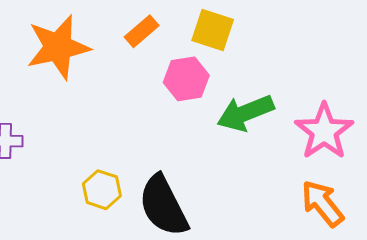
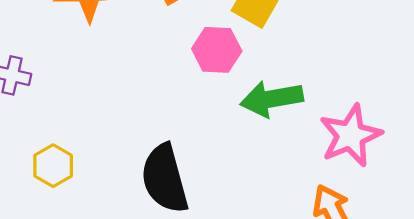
yellow hexagon: (102, 190) -> (53, 166), moved

